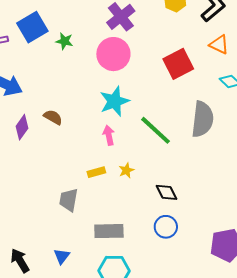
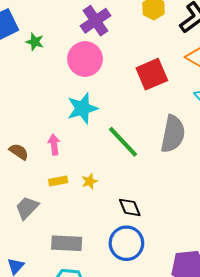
brown semicircle: (53, 117) -> (19, 152), moved
pink arrow: (109, 135) -> (54, 144), moved
gray trapezoid: (69, 200) -> (27, 208), turned 30
blue circle: (166, 227) -> (126, 243), size x1.4

